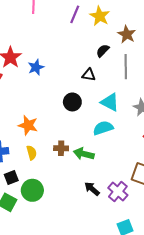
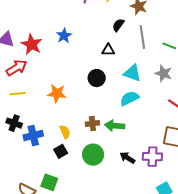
blue star: (36, 67) -> (64, 36), moved
orange star: (28, 125) -> (57, 93), moved
black square: (11, 177) -> (61, 151), moved
green circle: (32, 190) -> (93, 155), moved
purple cross: (118, 191) -> (152, 157), turned -30

